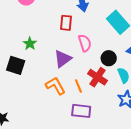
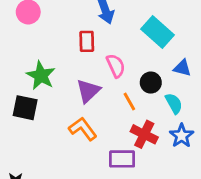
green star: (30, 44) -> (41, 76), size x1.5
red cross: (98, 77) -> (144, 134), moved
orange line: (78, 86) -> (129, 101), moved

